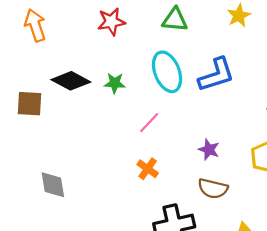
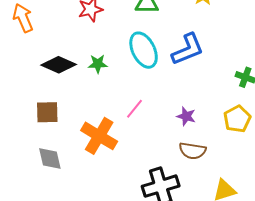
brown square: (29, 104) -> (47, 112), moved
pink line: (149, 123) -> (135, 109), moved
orange cross: (148, 169) -> (99, 136), moved, size x1.8

